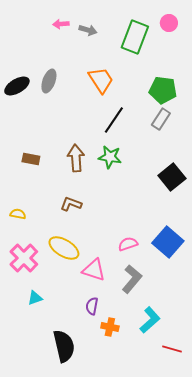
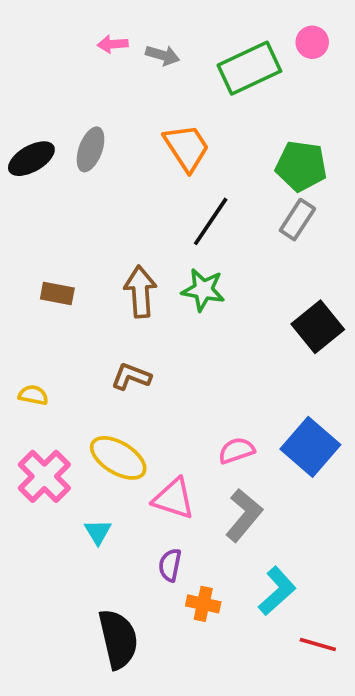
green rectangle: (135, 37) -> (249, 68), turned 44
cyan triangle: (35, 298) -> (98, 532), moved, turned -42

